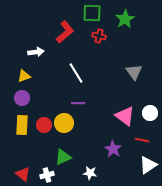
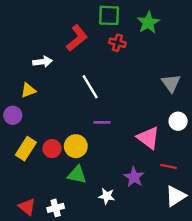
gray triangle: (134, 72) -> (171, 83), moved
purple circle: (22, 98) -> (13, 115), moved
purple line: (78, 103) -> (102, 122), moved
white circle: (150, 113) -> (178, 121), moved
yellow rectangle: (22, 125) -> (26, 149), turned 30
green triangle: (63, 157) -> (77, 175), moved, turned 36
white star: (90, 173) -> (107, 196), moved

